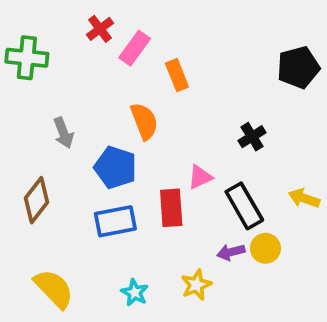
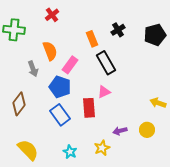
pink rectangle: (135, 48) -> (70, 65), moved
orange semicircle: (144, 121) -> (50, 51), moved
black cross: (252, 137) -> (118, 30), moved
black rectangle: (244, 206) -> (106, 63), moved
blue rectangle: (115, 221) -> (60, 115), turned 65
yellow circle: (265, 248) -> (147, 130), moved

